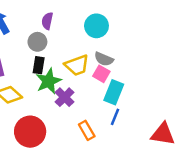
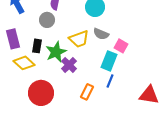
black rectangle: (39, 65) -> (37, 46), moved
pink square: (101, 74) -> (121, 46), moved
orange rectangle: (87, 130) -> (87, 92), turned 56

